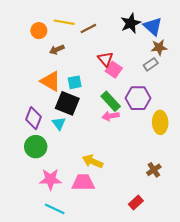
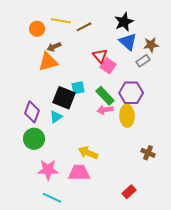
blue triangle: (153, 26) -> (128, 42), moved
orange triangle: (50, 81) -> (48, 62), moved, turned -45
cyan square: (75, 82) -> (78, 88), moved
yellow ellipse: (160, 122) -> (127, 116), moved
cyan triangle: (59, 123) -> (56, 117), turned 32
brown cross: (154, 170) -> (148, 153), moved, turned -32

